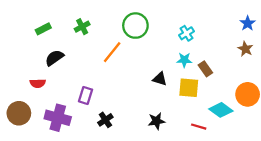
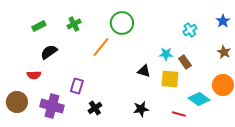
cyan cross: (187, 33) -> (190, 30), moved
brown star: (245, 49) -> (224, 52), moved

